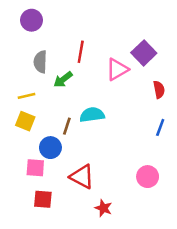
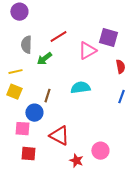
red line: (81, 52) -> (58, 37), turned 48
purple square: (144, 53) -> (108, 38), turned -30
cyan semicircle: (92, 115) -> (80, 88), moved
pink circle: (148, 177) -> (100, 151), moved

